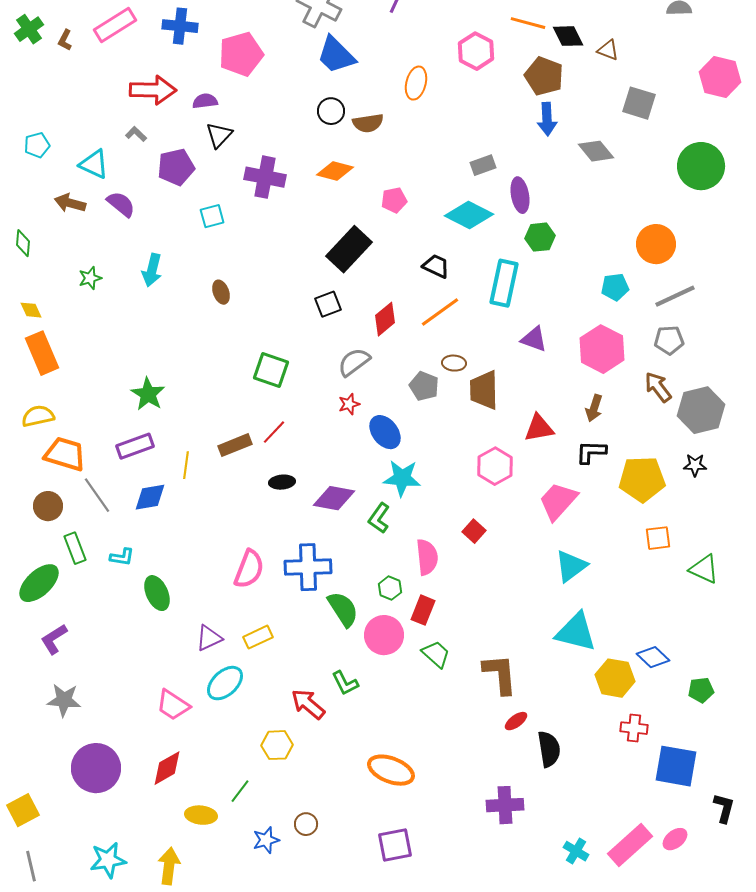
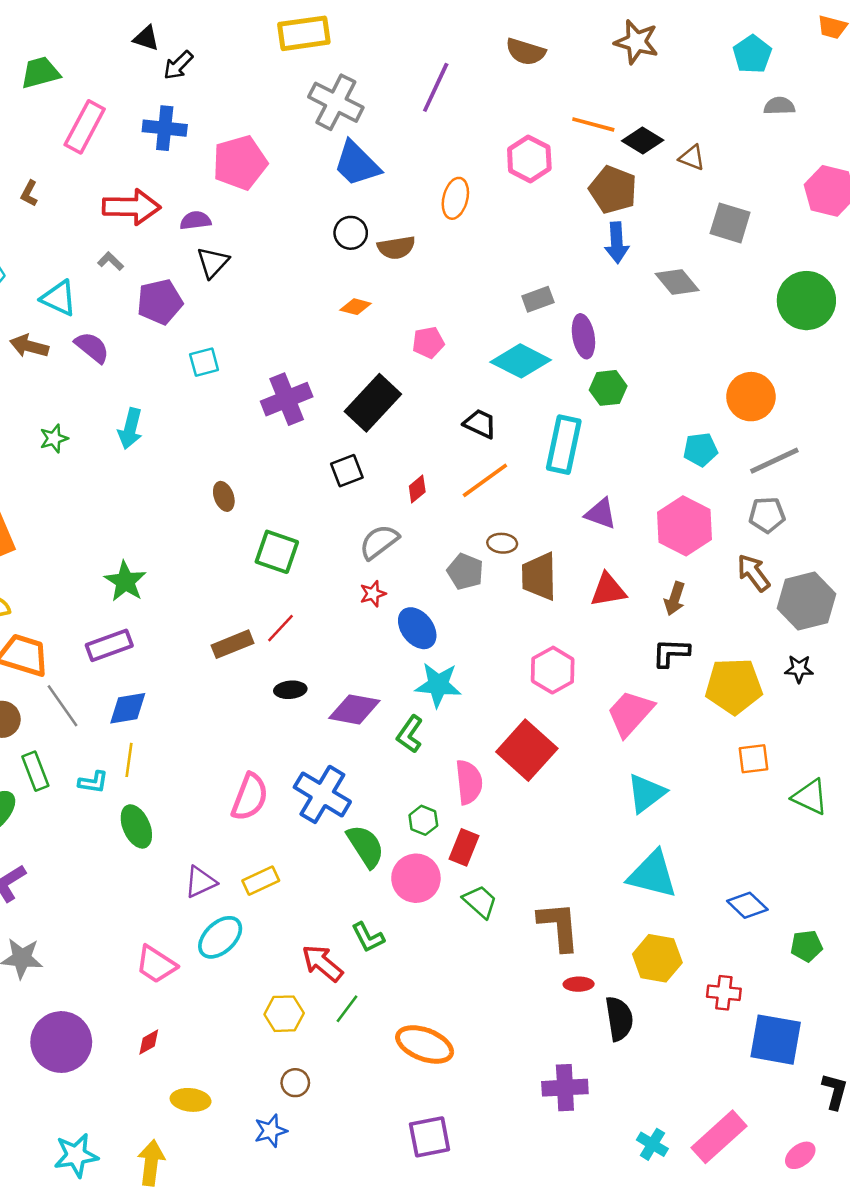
pink rectangle: (115, 25) -> (85, 127), turned -30
black diamond: (568, 36) -> (643, 140), turned -32
brown L-shape: (65, 40) -> (29, 193), moved
orange diamond: (335, 171) -> (356, 307), size x0.7
purple cross: (265, 177) -> (287, 399), moved, turned -33
brown ellipse: (221, 292) -> (224, 496), moved
red diamond: (385, 319) -> (417, 489), size x0.7
red triangle: (539, 428) -> (608, 590), moved
yellow line: (186, 465) -> (129, 760), moved
red square: (474, 531) -> (527, 750), size x2.0
blue cross: (308, 567) -> (322, 794), turned 33
yellow hexagon: (615, 678) -> (657, 958), moved
red ellipse: (516, 721) -> (579, 984), turned 35
red diamond: (167, 768) -> (149, 1042), size x0.6
green line: (240, 791) -> (347, 1009), moved
brown circle: (306, 824) -> (295, 1083), moved
pink ellipse: (675, 839) -> (800, 1155), moved

